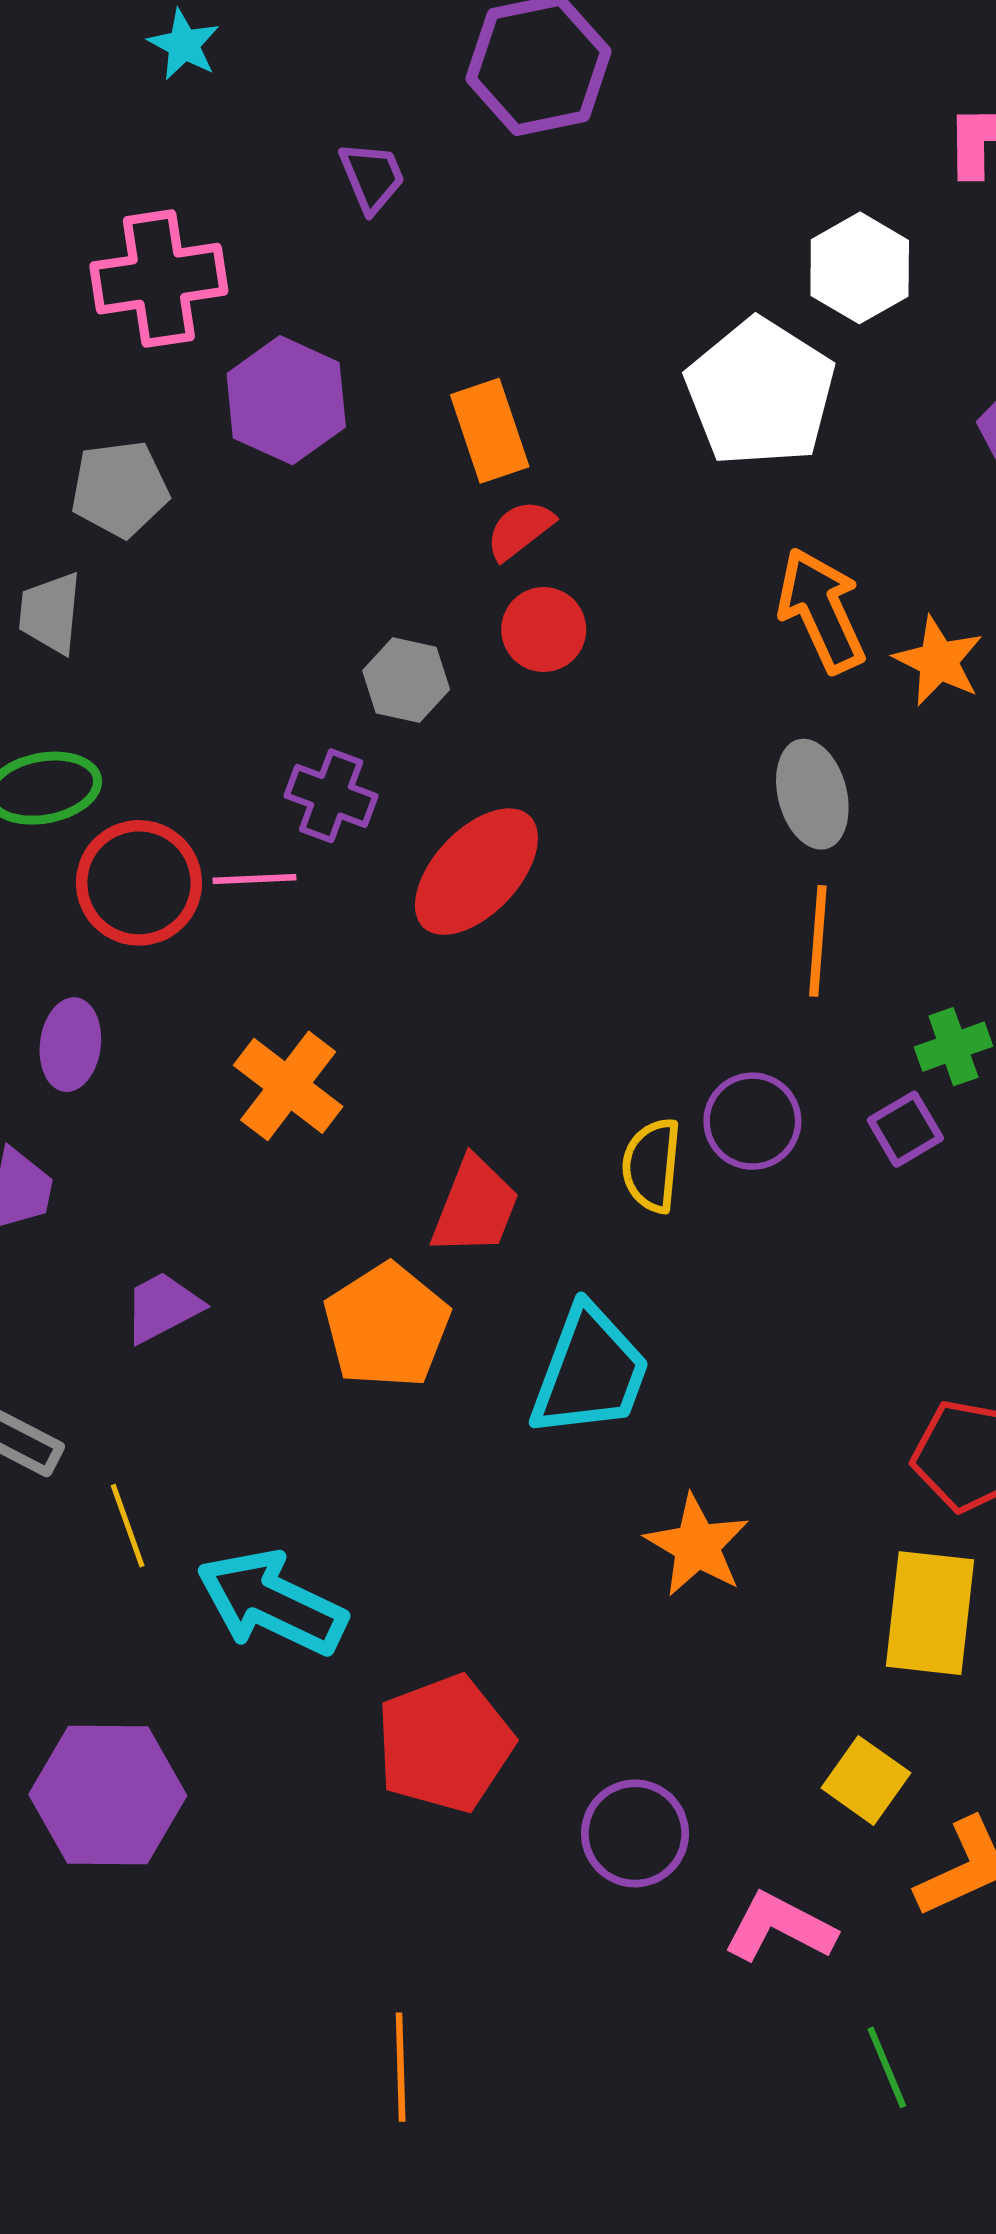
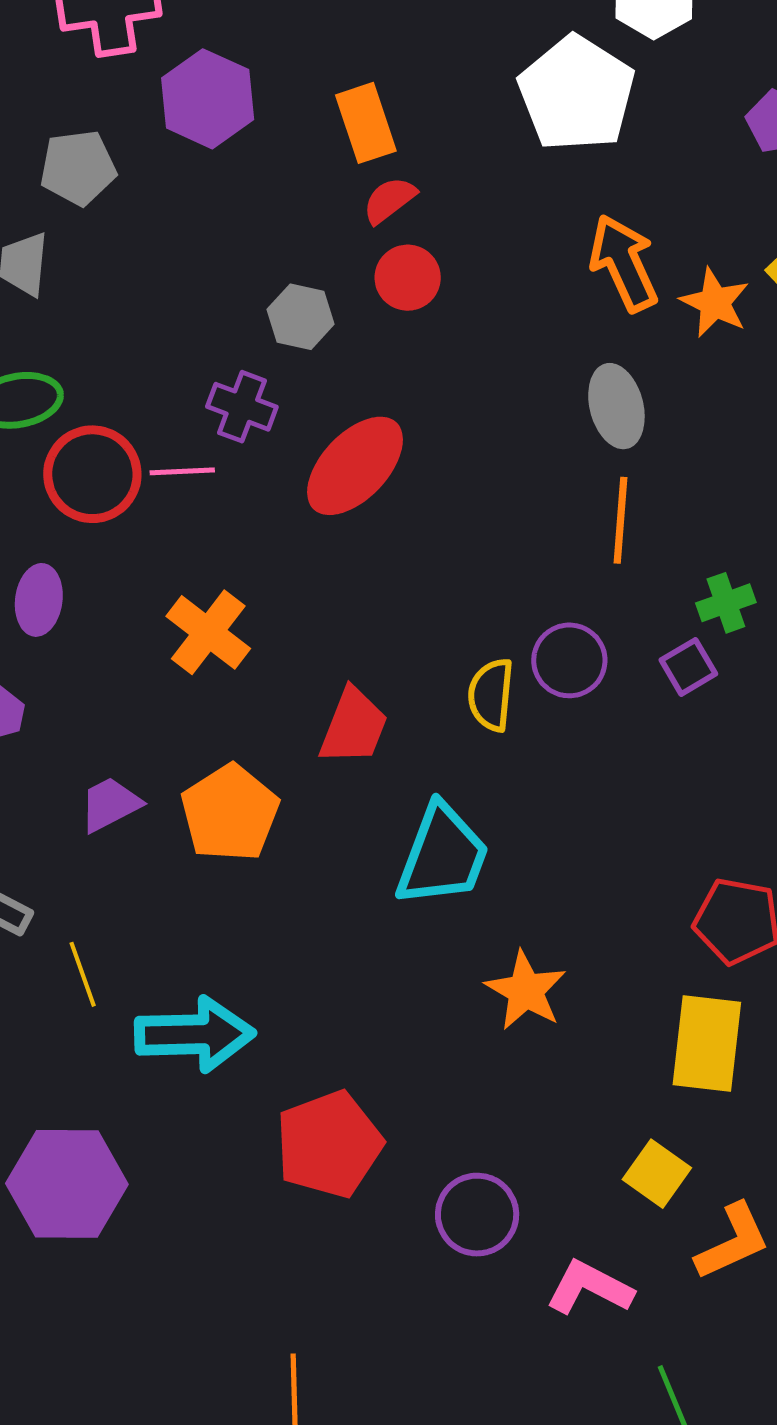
orange pentagon: (387, 1326) -> (230, 813), moved
cyan arrow: (272, 1603) -> (195, 1034), turned 153

